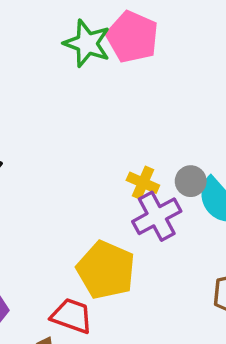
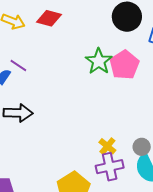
gray circle: (191, 181) -> (142, 147), moved

